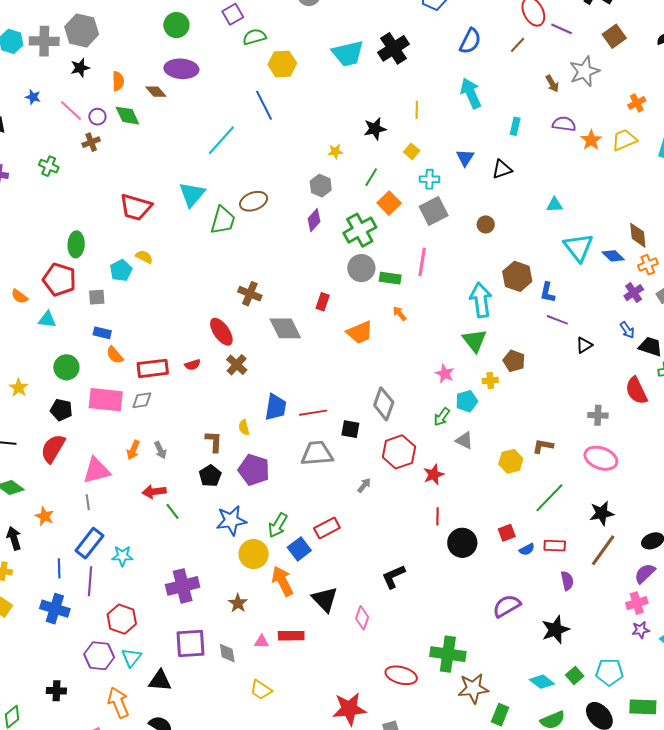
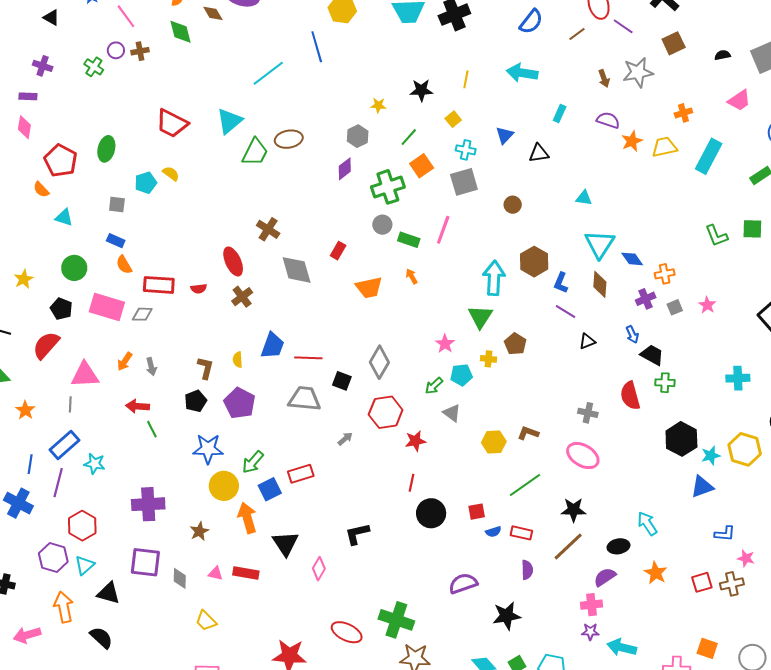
cyan arrow: (471, 93) -> (522, 73), turned -68
purple circle: (97, 117) -> (116, 50), moved
brown diamond: (638, 235) -> (600, 284), moved
gray circle: (361, 268) -> (382, 225), size x0.7
red pentagon: (59, 280) -> (61, 161), moved

